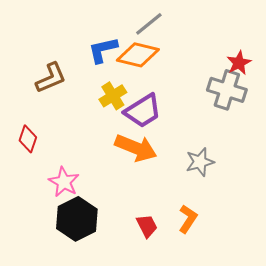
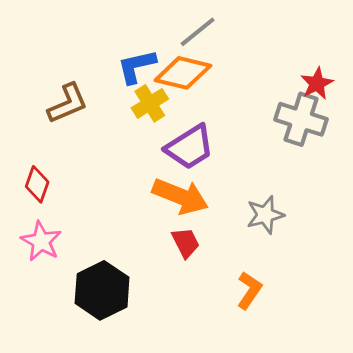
yellow cross: (113, 96) -> (150, 103), moved
pink star: (64, 182) -> (41, 241), moved
red trapezoid: (147, 226) -> (186, 243), moved

